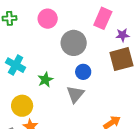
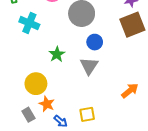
cyan cross: (16, 65) -> (29, 23), moved

